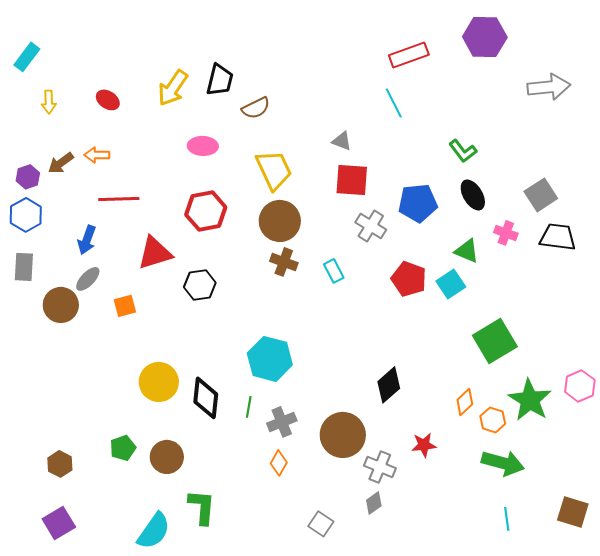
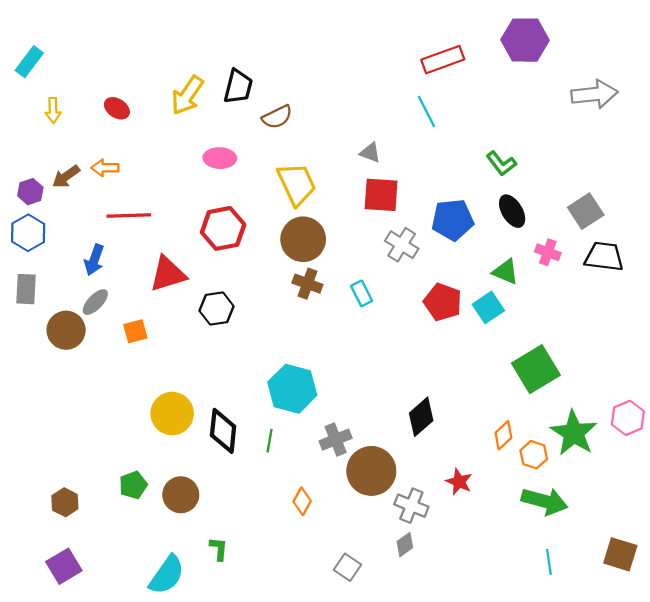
gray cross: (282, 422) -> (336, 440), moved
red star: (424, 445) -> (459, 482), turned 30
green L-shape: (202, 507) -> (219, 549), size x0.6

